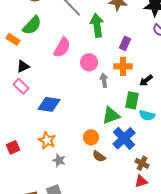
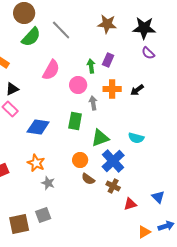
green semicircle: (32, 25) -> (31, 37), moved
green arrow: (97, 25) -> (91, 66), moved, size x0.6
purple rectangle: (125, 43) -> (108, 60), moved
black arrow: (146, 80) -> (137, 90), moved
green rectangle: (132, 100) -> (75, 121), moved
brown cross: (142, 163) -> (113, 186), moved

